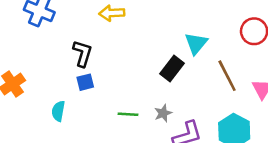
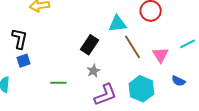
cyan triangle: (196, 43) -> (118, 24), moved, turned 48
gray star: (163, 113) -> (93, 71), moved

